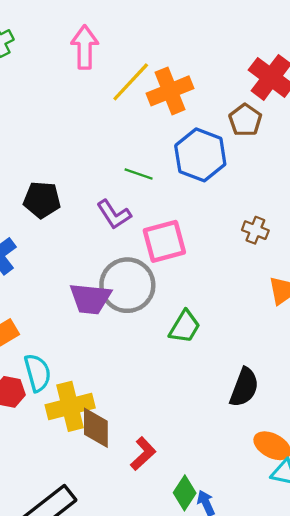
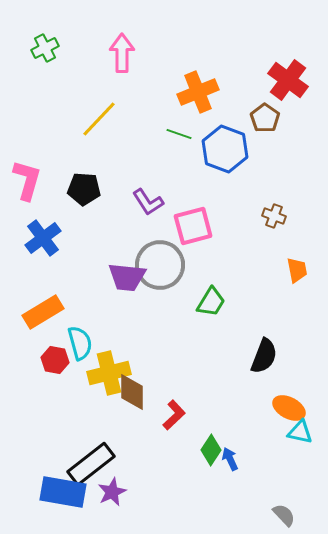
yellow line: (131, 82) -> (99, 119), moved
green line: (139, 174) -> (179, 134), moved

